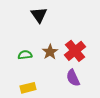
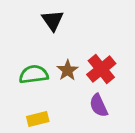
green semicircle: (25, 55) -> (34, 74), size x1.5

